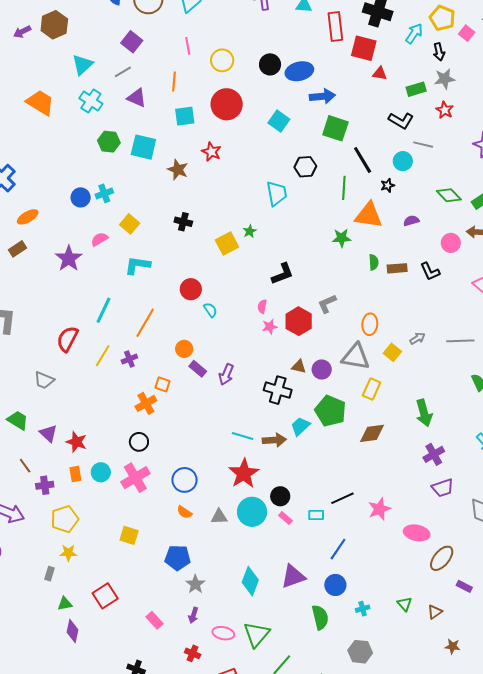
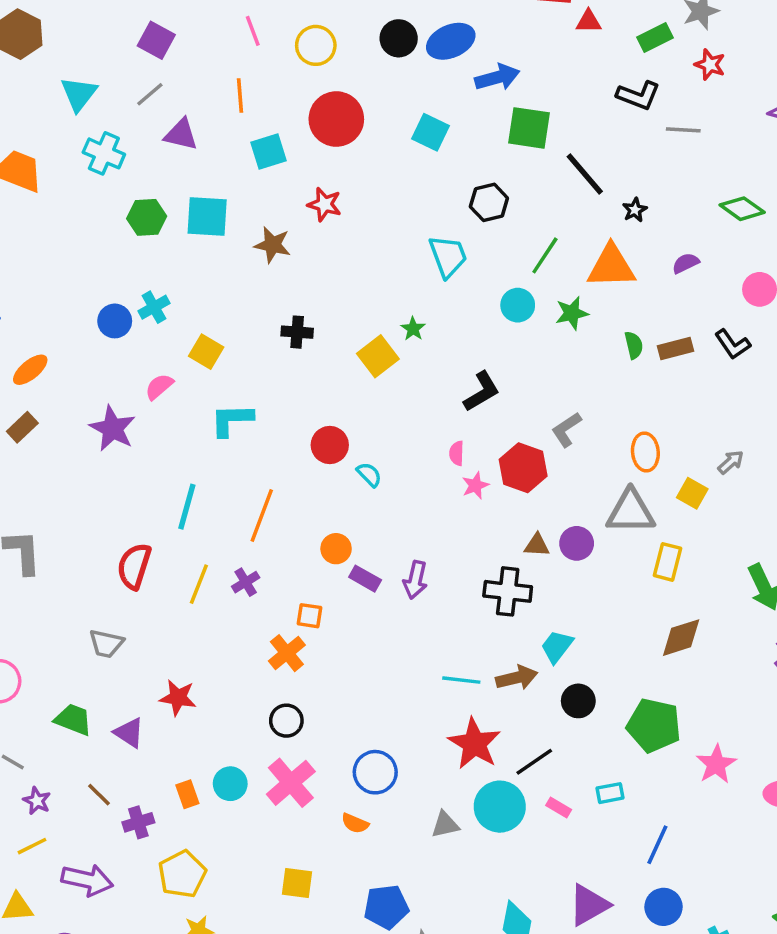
cyan circle: (403, 161) -> (518, 305), moved
green line: (344, 188) -> (545, 255), moved, turned 40
green pentagon: (330, 411) -> (654, 725), moved
red star: (76, 442) -> (178, 698), moved
black circle: (280, 496) -> (578, 701), moved
black line: (342, 498) -> (534, 762), moved
orange semicircle: (184, 512) -> (355, 823), moved

